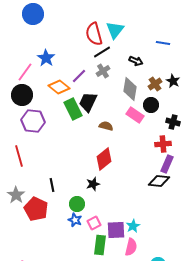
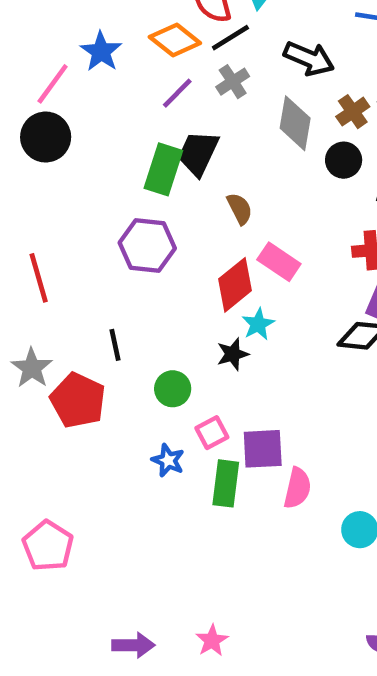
black arrow: (136, 61) -> (309, 58), size x1.5
orange diamond: (59, 87) -> (175, 40), moved
green rectangle: (73, 109) -> (163, 169), turned 45
pink rectangle: (135, 115) -> (279, 262), moved
purple hexagon: (33, 121) -> (147, 246), moved
brown semicircle: (106, 126) -> (240, 209), turned 48
black star: (93, 184) -> (233, 354), moved
blue star: (75, 220) -> (168, 460), moved
cyan star: (133, 226) -> (258, 324), moved

